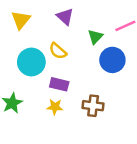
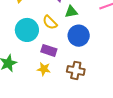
green triangle: (95, 37) -> (71, 12), moved, turned 32
blue circle: (112, 60) -> (79, 36), moved

